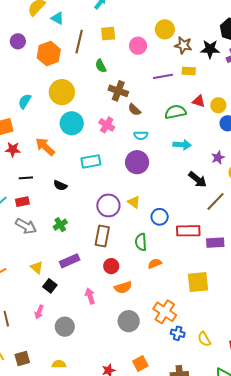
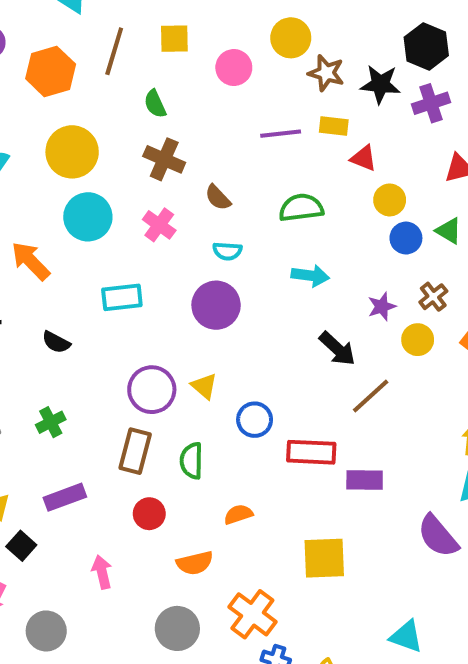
brown cross: (118, 91) -> (164, 159), moved
red triangle: (199, 101) -> (364, 158), moved
green semicircle: (141, 242) -> (191, 461), moved
orange semicircle: (123, 287) -> (195, 563), moved

